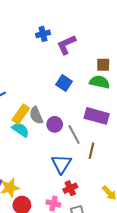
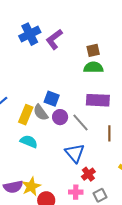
blue cross: (43, 34) -> (30, 34), size x1.5
blue square: (64, 83) -> (52, 99), moved
cyan semicircle: (20, 130) -> (29, 141), moved
brown line: (91, 151) -> (109, 133), moved

